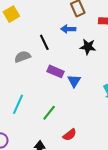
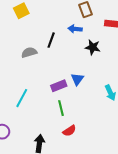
black line: (44, 42) -> (51, 40), turned 42
purple rectangle: (56, 71) -> (59, 86), moved, turned -49
green line: (49, 113) -> (61, 108), moved, turned -56

